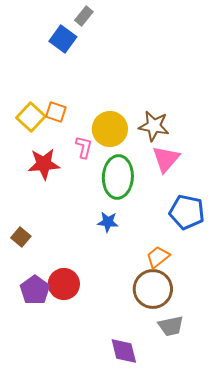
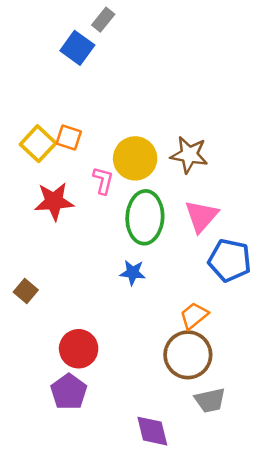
pink triangle: (166, 159) -> (201, 216), moved
purple pentagon: (35, 290) -> (69, 392), moved

